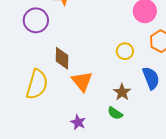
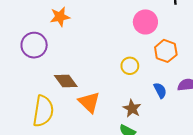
brown diamond: (62, 58) -> (66, 81), turned -30
blue semicircle: (151, 78) -> (160, 90), size x0.7

